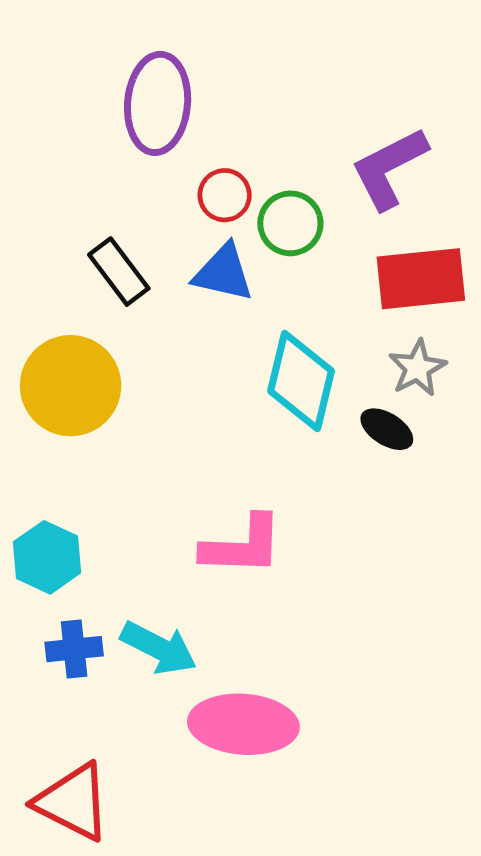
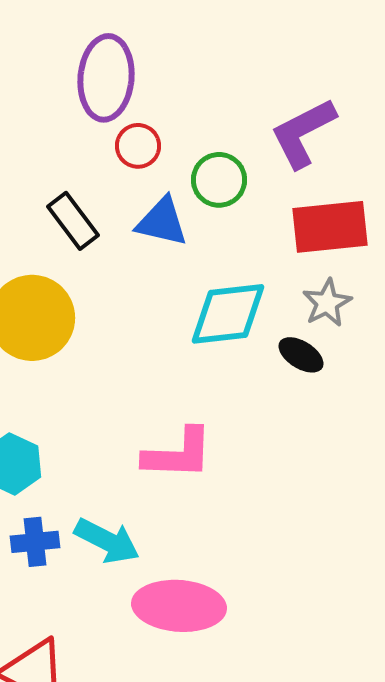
red circle: (225, 195) -> (138, 146), moved
cyan diamond: (301, 381) -> (228, 314), turned 70

